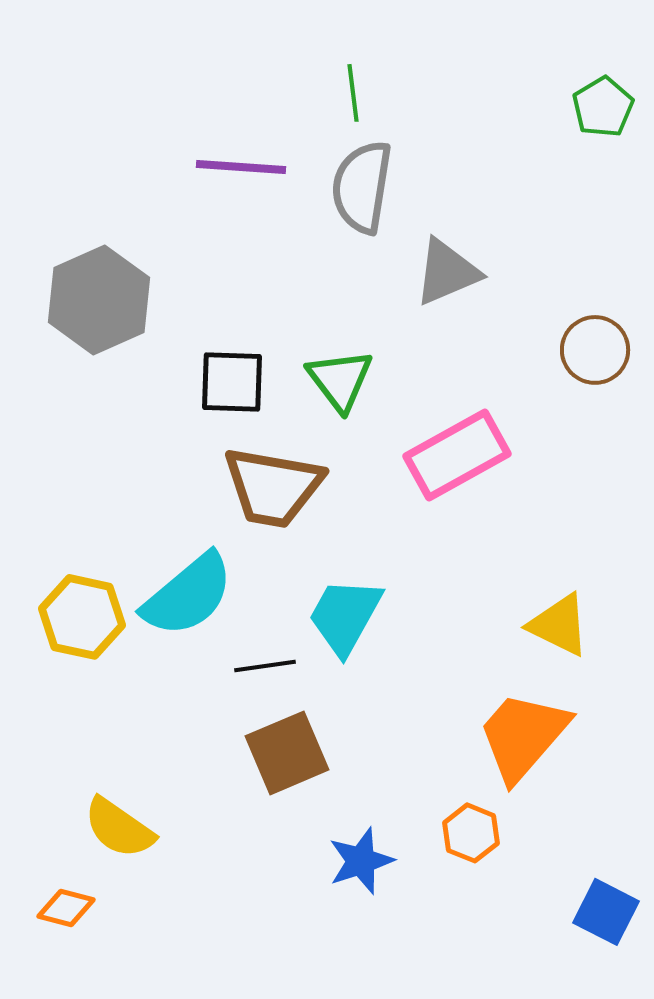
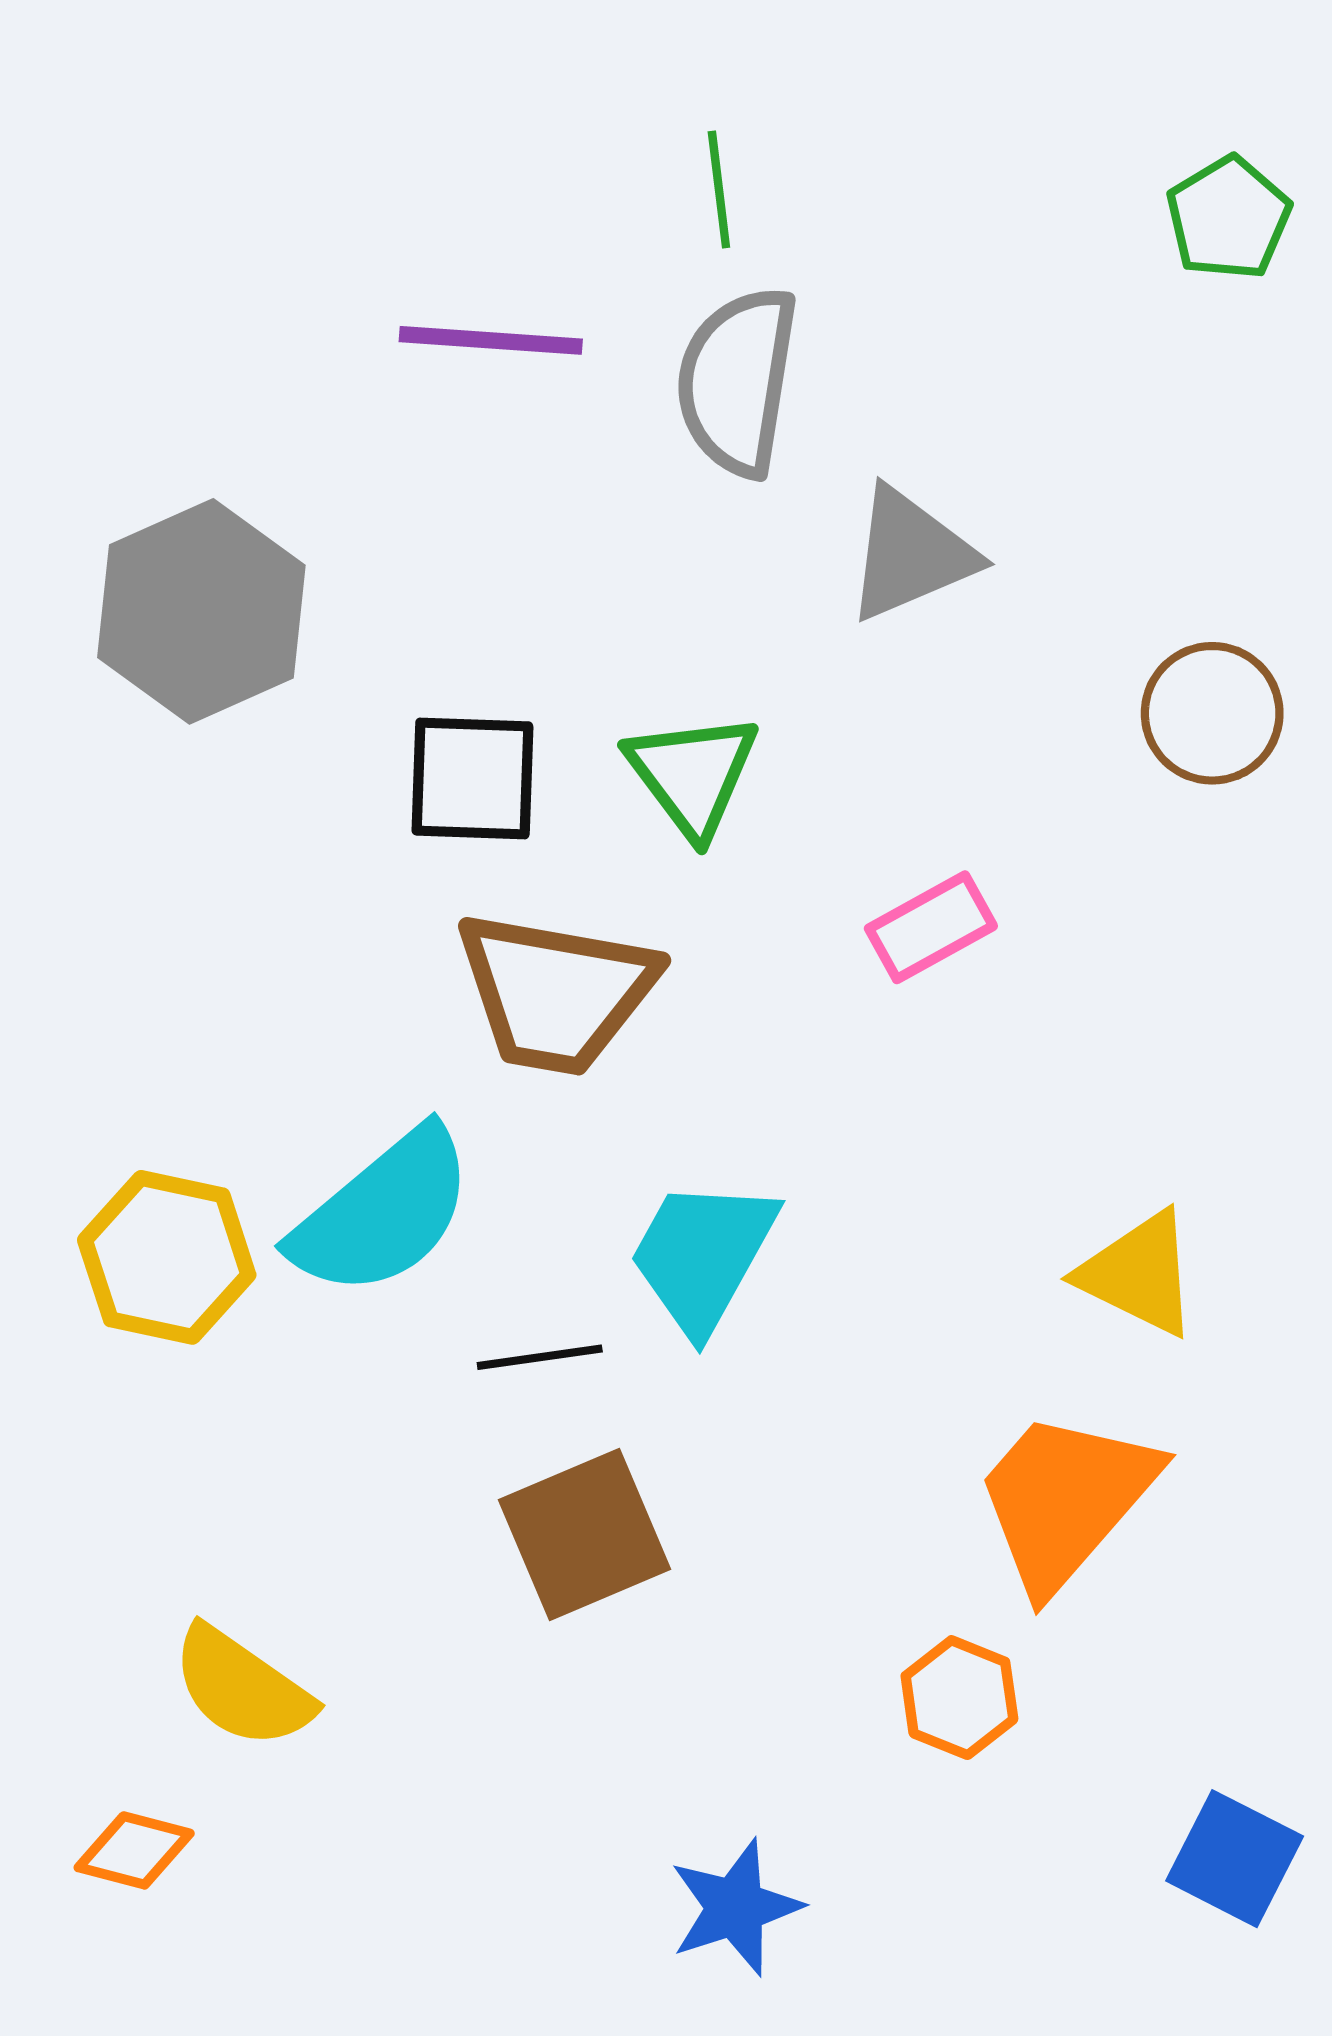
pink rectangle: (457, 455) -> (931, 927), size x0.6
blue star: (361, 861) -> (735, 1907), moved

